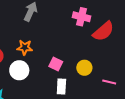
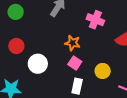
pink cross: (82, 17) -> (95, 20), moved
orange star: (25, 47) -> (73, 43), moved

